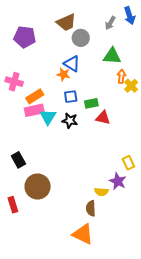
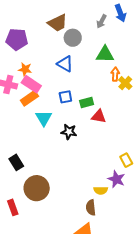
orange star: (63, 74) -> (25, 69), moved
pink rectangle: (34, 110) -> (31, 84), moved, turned 48
black star: (70, 121) -> (69, 132), moved

